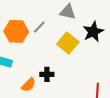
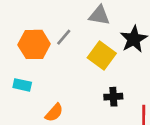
black cross: (47, 74) -> (113, 97), moved

